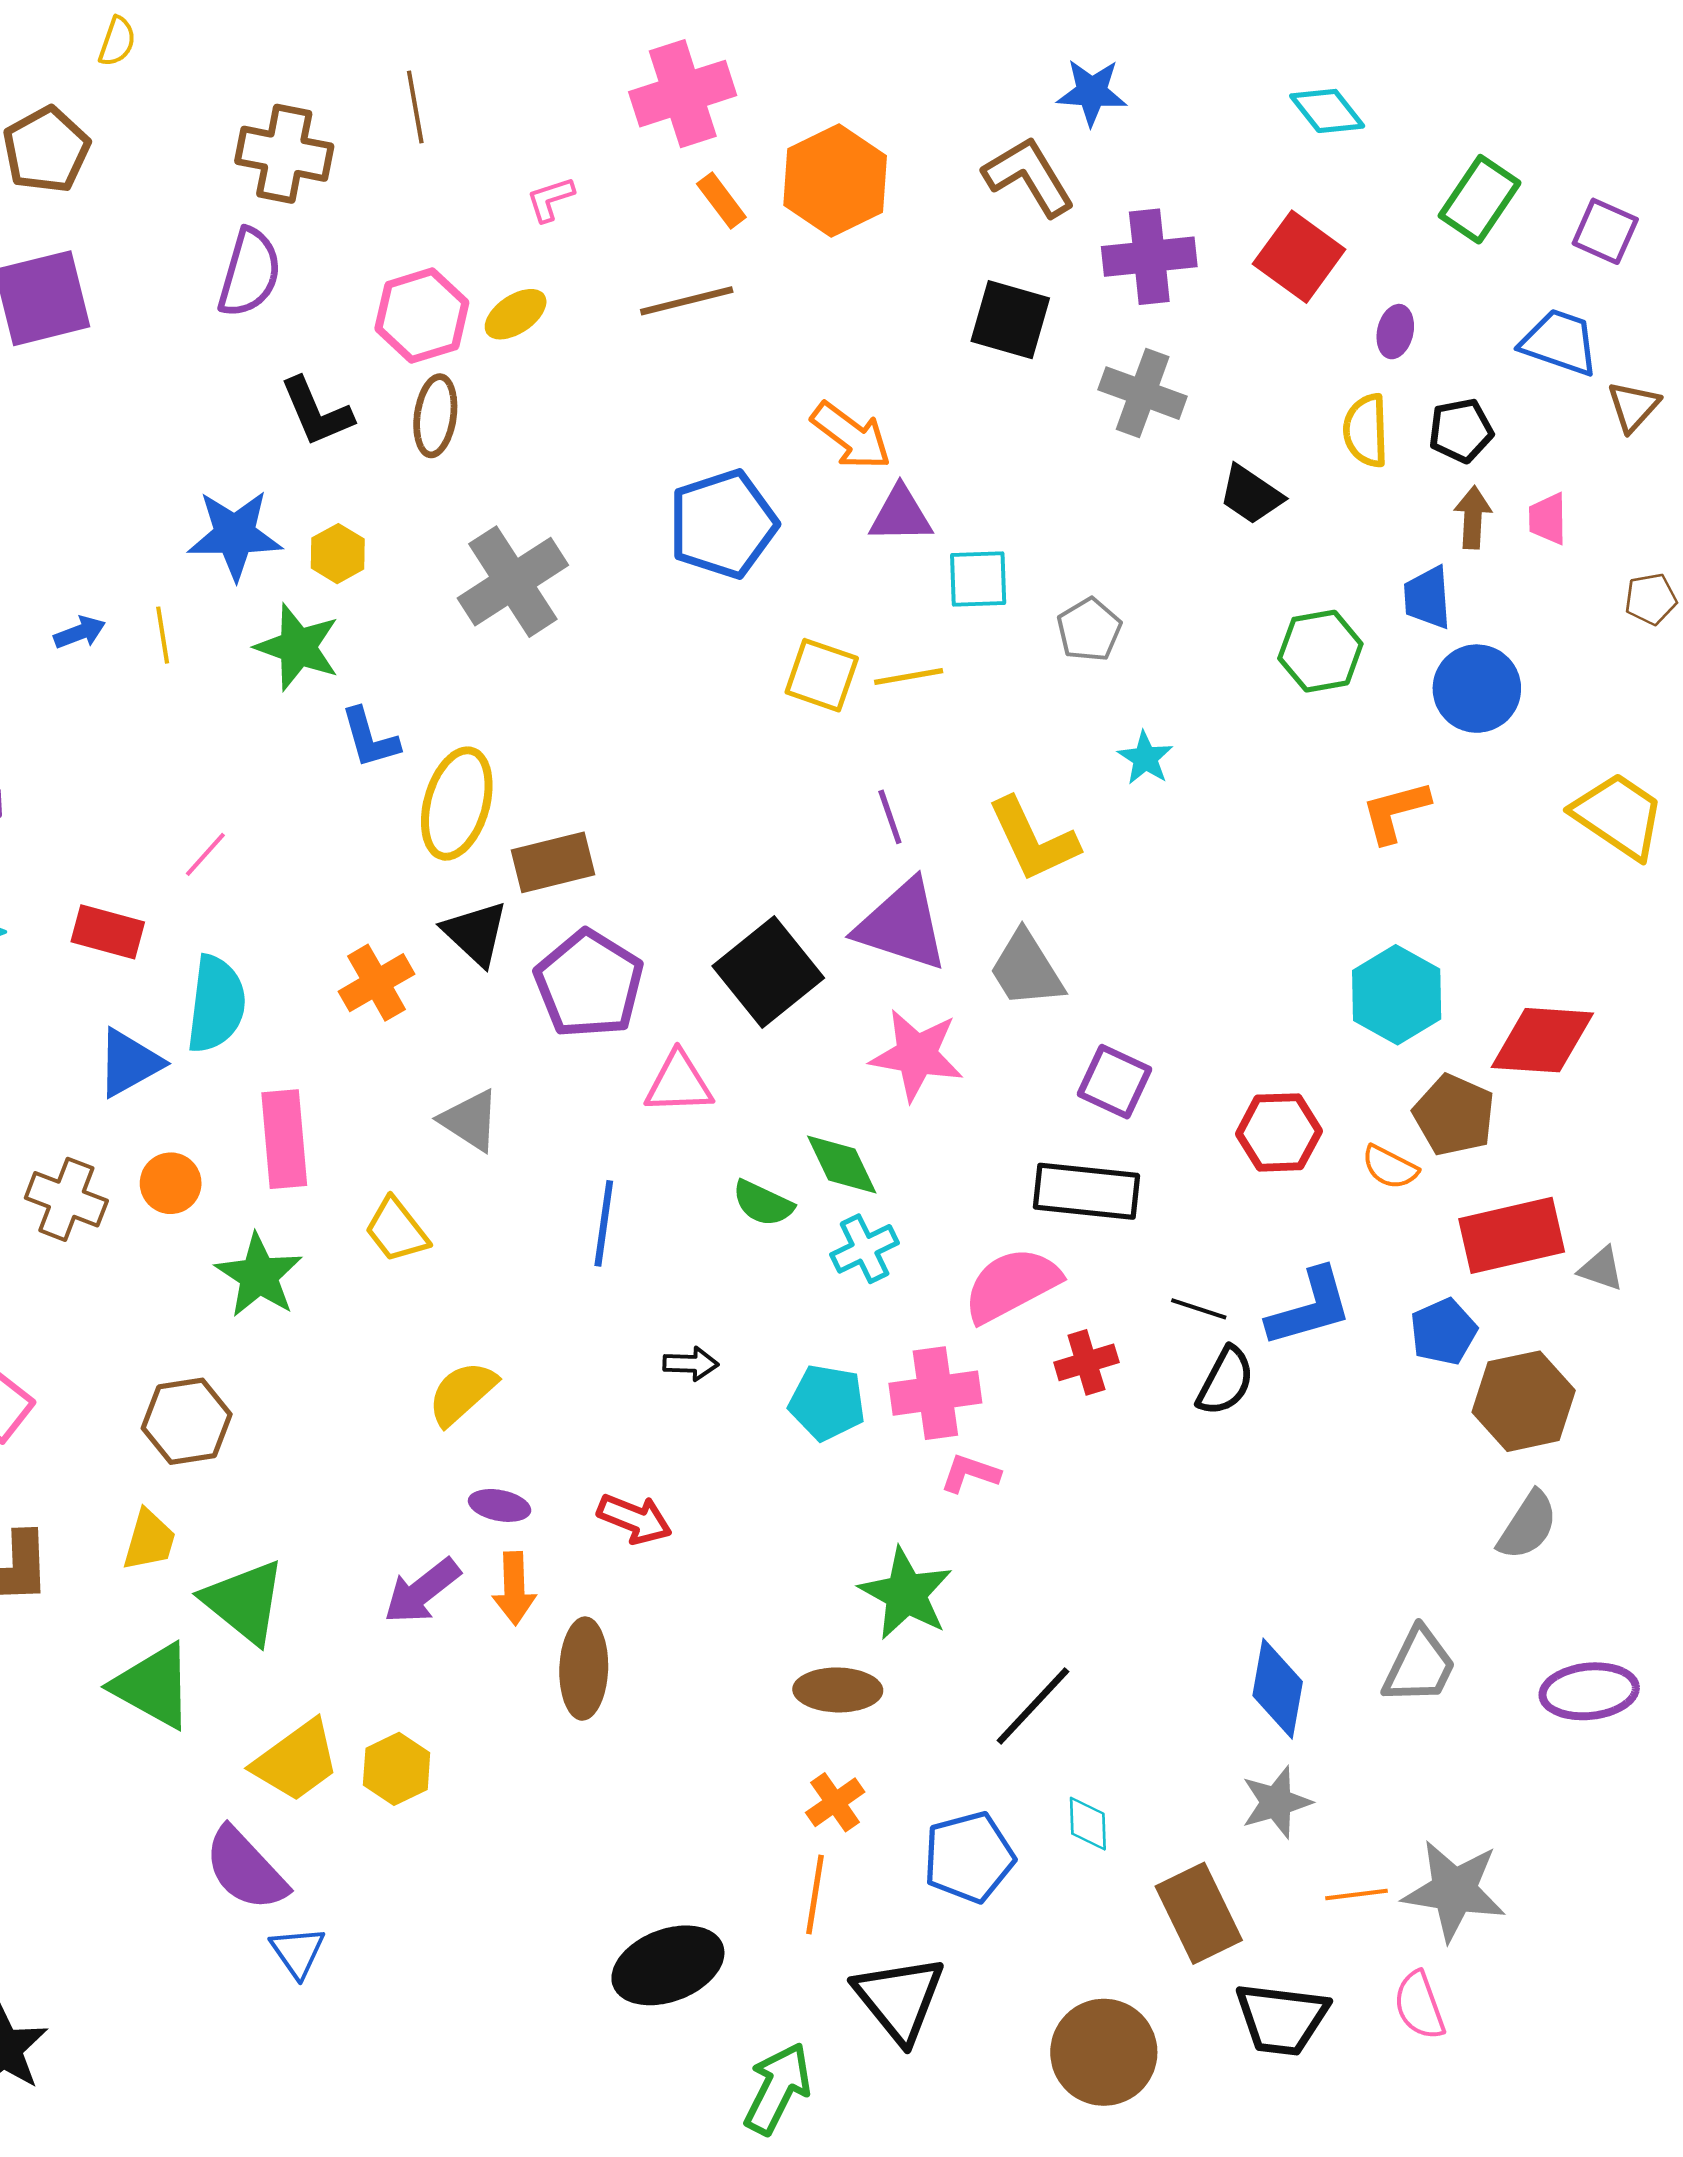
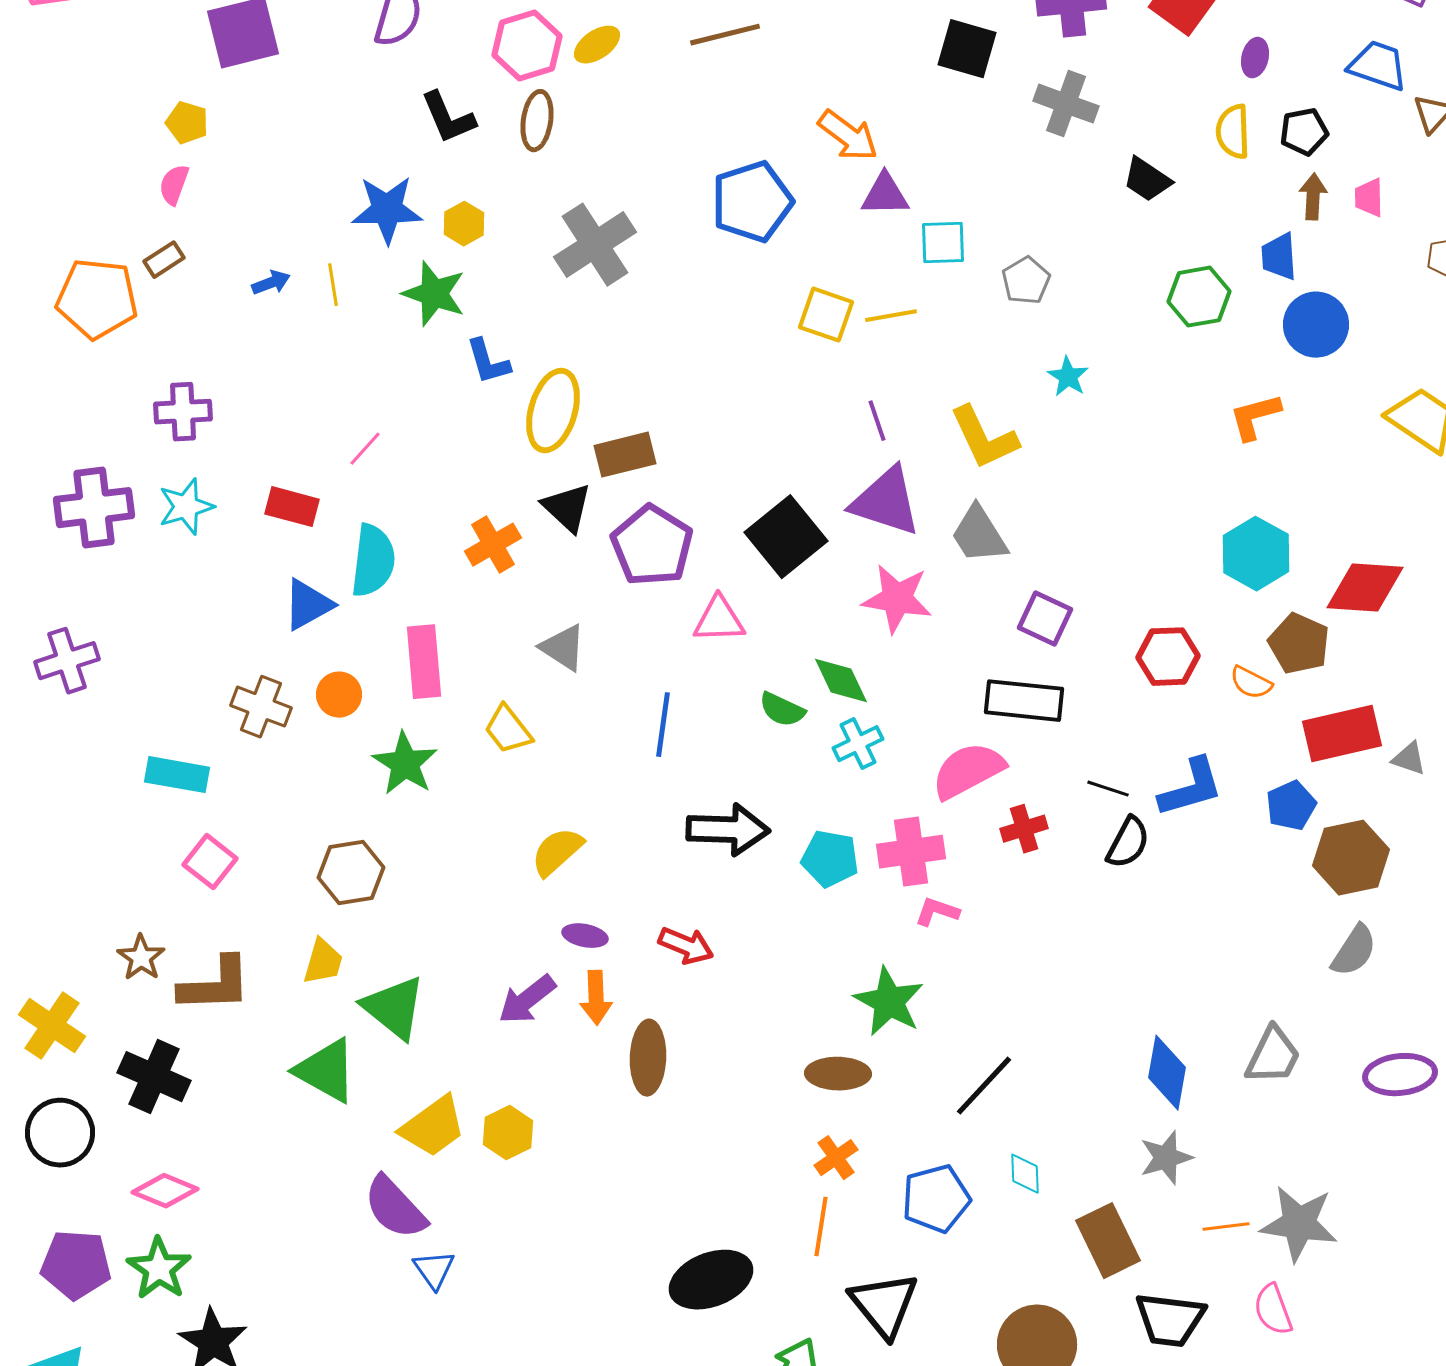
black arrow: (691, 1364) -> (728, 830), size x2.0

